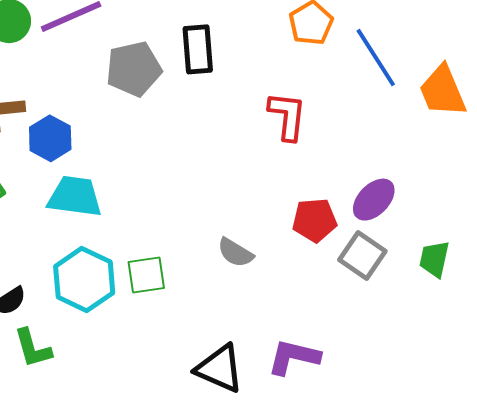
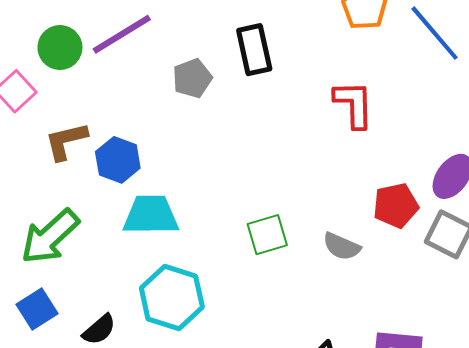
gray pentagon: (134, 69) -> (192, 78), size x0.7
gray semicircle: (235, 253) -> (342, 246), moved
green square: (146, 275) -> (267, 235), moved

